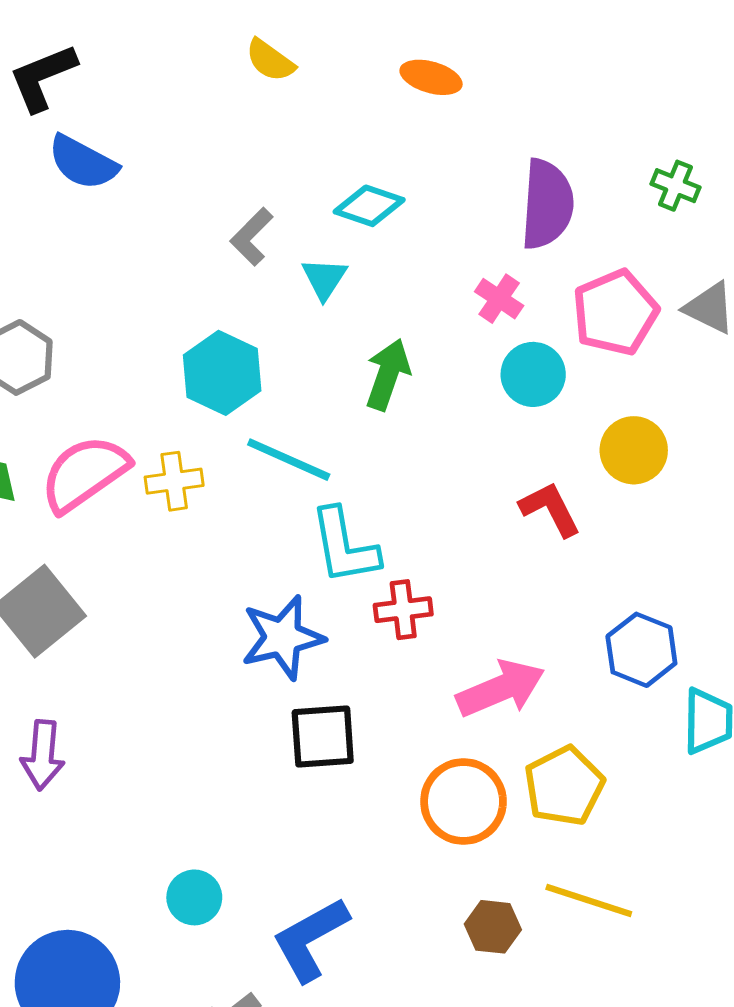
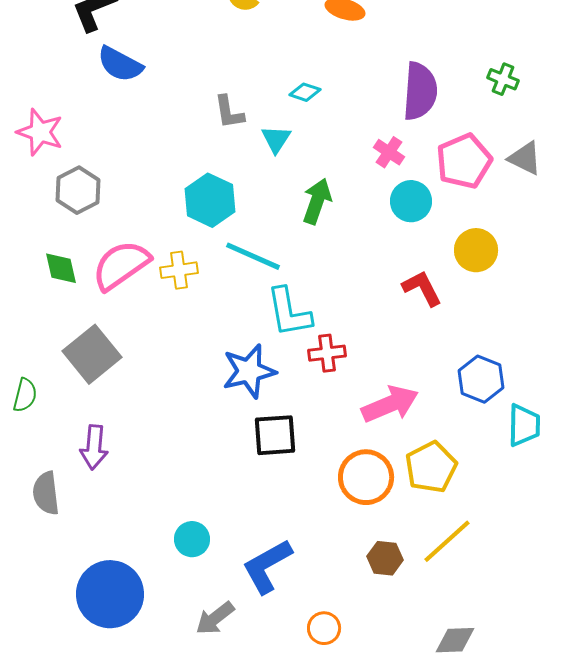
cyan diamond: (369, 206) -> (305, 92), size x0.7
gray L-shape: (252, 237) -> (229, 112), turned -54
yellow line: (589, 901) -> (447, 541), turned -60

